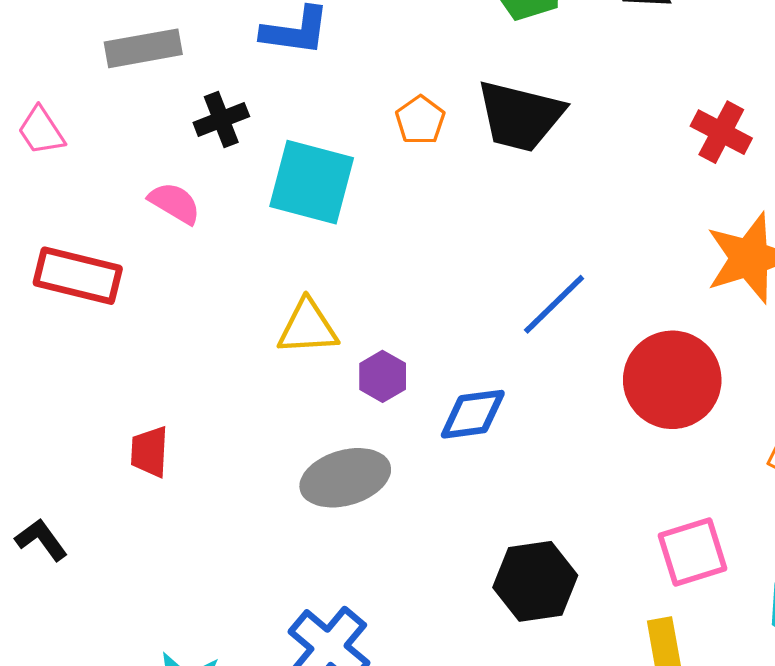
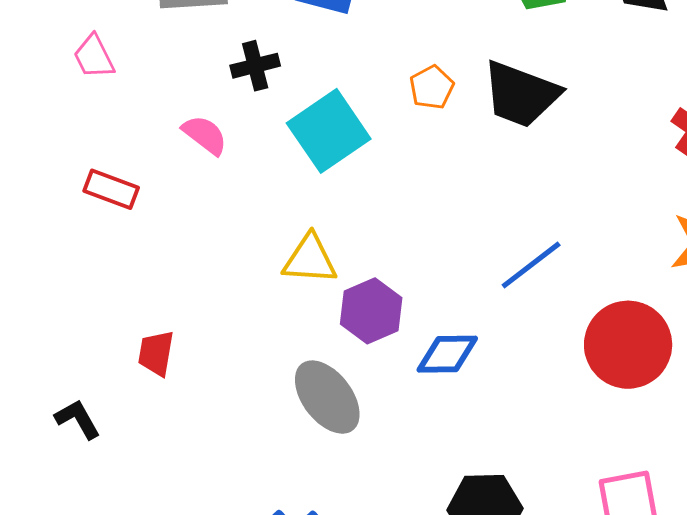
cyan square: (312, 182) -> (329, 131), turned 34
red rectangle: (78, 276) -> (111, 189), size x0.7
purple hexagon: (383, 376) -> (371, 311), size x1.4
gray ellipse: (345, 478) -> (327, 397), turned 62
black L-shape: (41, 540) -> (78, 419), moved

